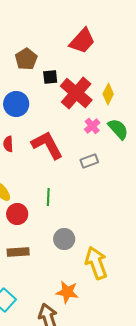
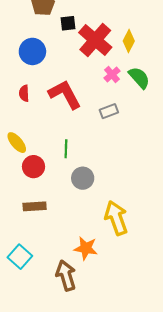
gray circle: (64, 239) -> (83, 178), moved

